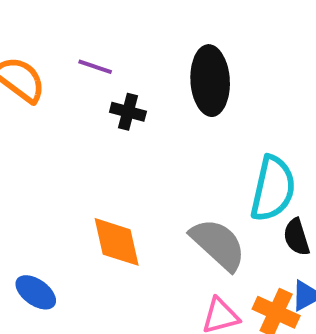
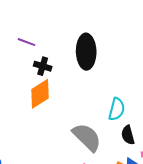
cyan semicircle: (273, 189) -> (117, 109), size x0.7
orange diamond: (117, 242) -> (40, 94), moved, turned 68

